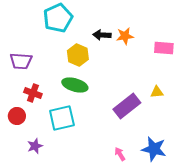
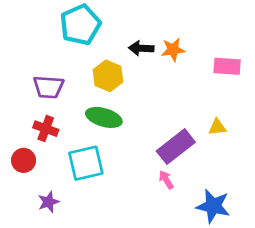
purple trapezoid: (21, 61) -> (48, 87), moved
pink arrow: (120, 154) -> (166, 180), moved

